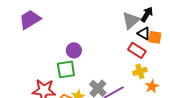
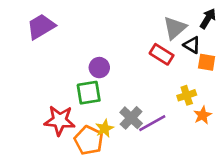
black arrow: (147, 14) -> (208, 19), moved
orange square: (155, 37) -> (207, 62), moved
red rectangle: (137, 50) -> (162, 54), moved

